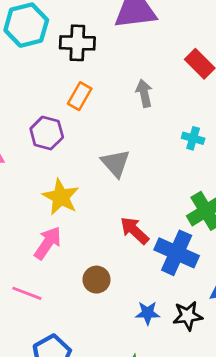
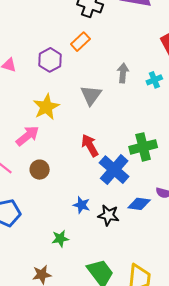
gray arrow: (144, 93) -> (123, 73), moved
cyan cross: (193, 138) -> (154, 80), moved, turned 35
brown circle: (97, 280) -> (40, 170), moved

